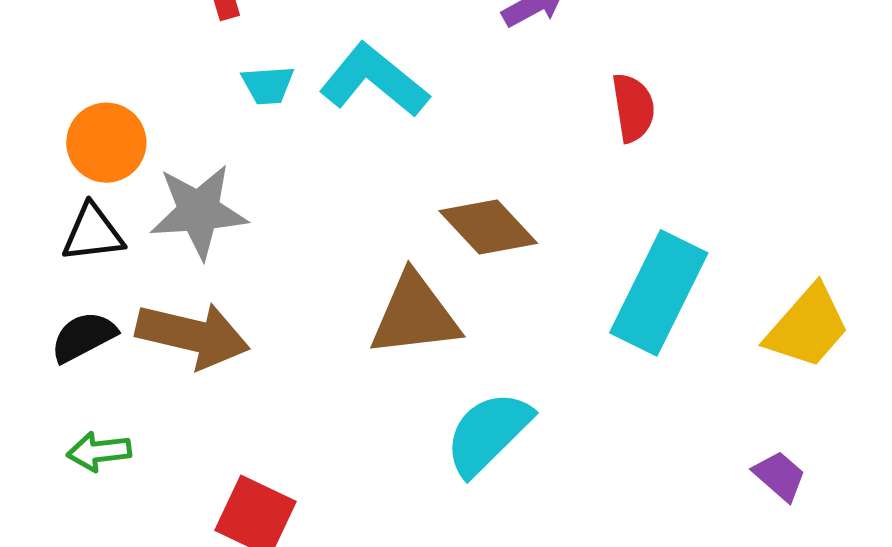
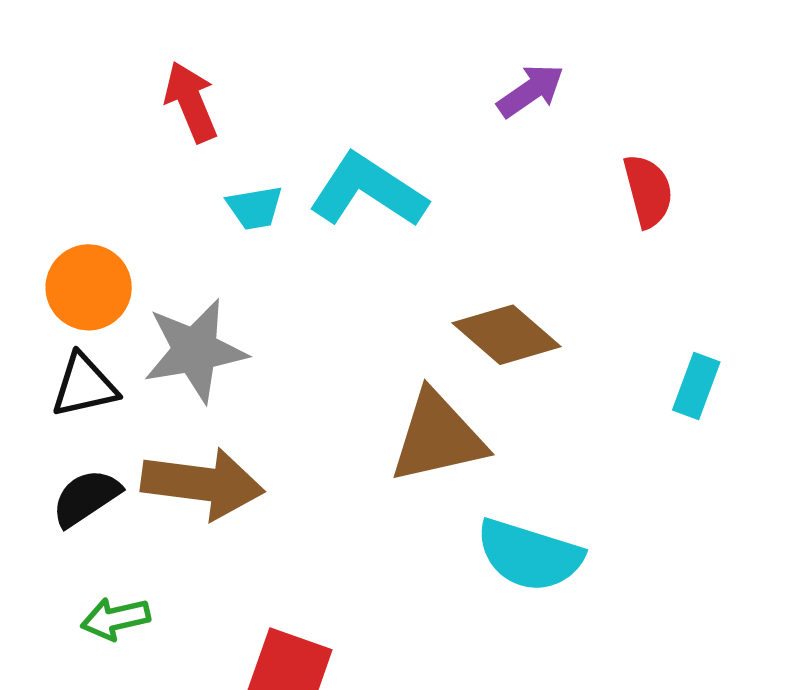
cyan rectangle: (659, 293) -> (696, 386), size x0.5
cyan semicircle: (488, 433) -> (529, 555), turned -112

